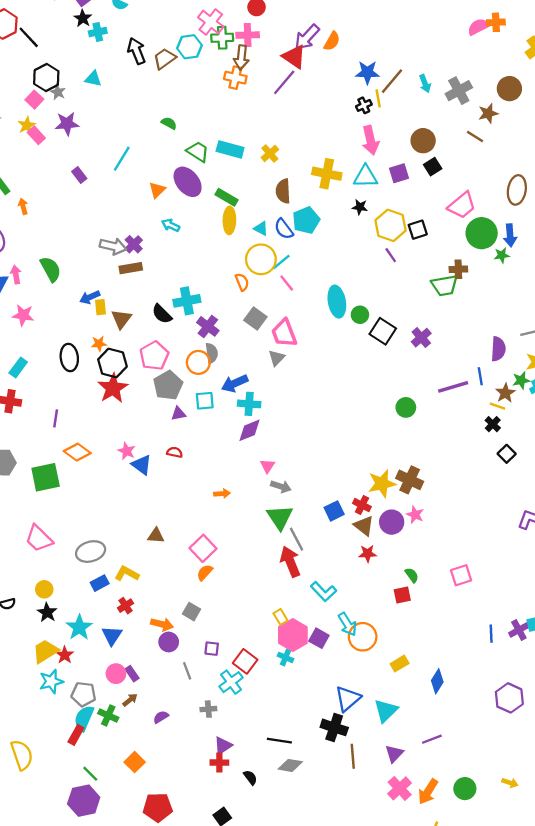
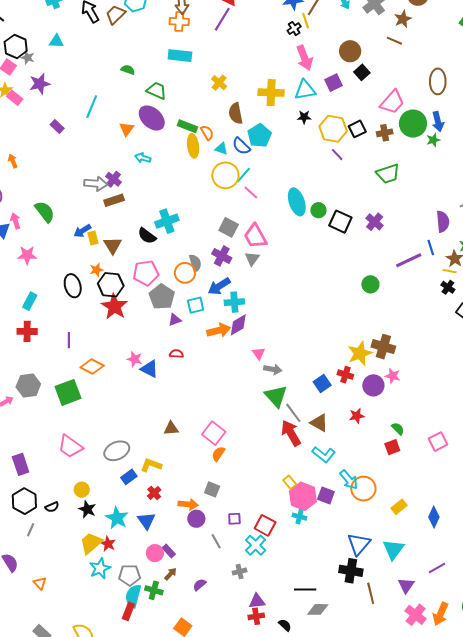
cyan rectangle: (230, 149) -> (180, 56), moved
brown cross: (458, 269) -> (385, 133), moved
orange semicircle: (242, 282) -> (207, 133), moved
purple cross: (208, 326) -> (222, 256), moved
pink pentagon: (154, 356) -> (146, 273), turned 30
orange arrow: (222, 494) -> (219, 330), moved, size x1.6
brown triangle: (364, 526) -> (319, 423), moved
pink square: (461, 575) -> (438, 442), moved
purple triangle: (223, 746) -> (257, 601), turned 36

